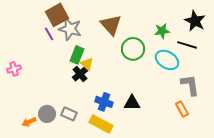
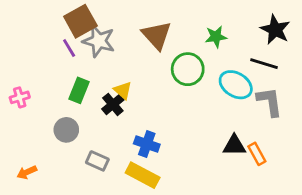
green star: (162, 31) -> (216, 37), moved
green rectangle: (77, 55) -> (79, 90), moved
gray L-shape: (190, 85) -> (270, 102), moved
black triangle: (132, 103) -> (234, 145), moved
gray circle: (47, 114) -> (66, 130), moved
orange arrow: (29, 122) -> (27, 172), moved

